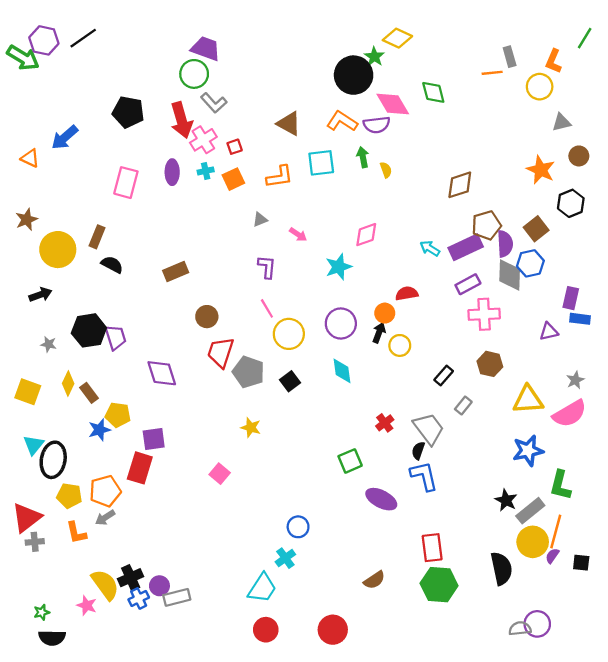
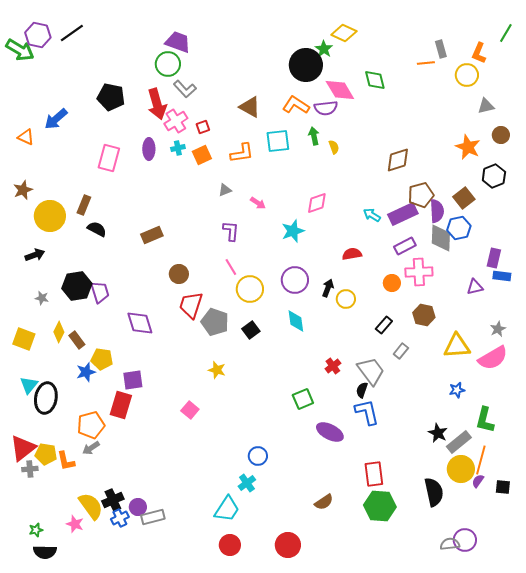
orange circle: (385, 313) -> (392, 283), moved
blue star: (528, 451) -> (457, 390), size x0.6
yellow pentagon: (69, 496) -> (46, 454), moved

